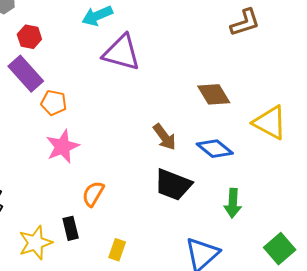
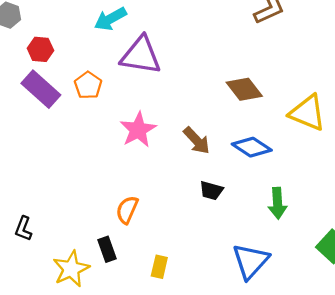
orange pentagon: (54, 103) -> (88, 85), moved, turned 30
pink star: (63, 146) -> (138, 130), moved
black trapezoid: (173, 185) -> (211, 191), size x0.6

